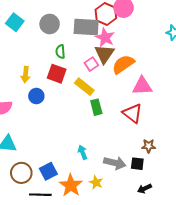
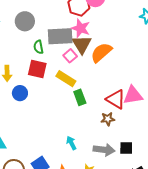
gray rectangle: (86, 27) -> (60, 36), moved
pink triangle: (142, 86) -> (133, 95), moved
brown star: (149, 146) -> (108, 119), moved

